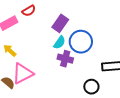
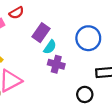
purple rectangle: (60, 23) -> (41, 33), moved
blue circle: (81, 42) -> (88, 38), moved

